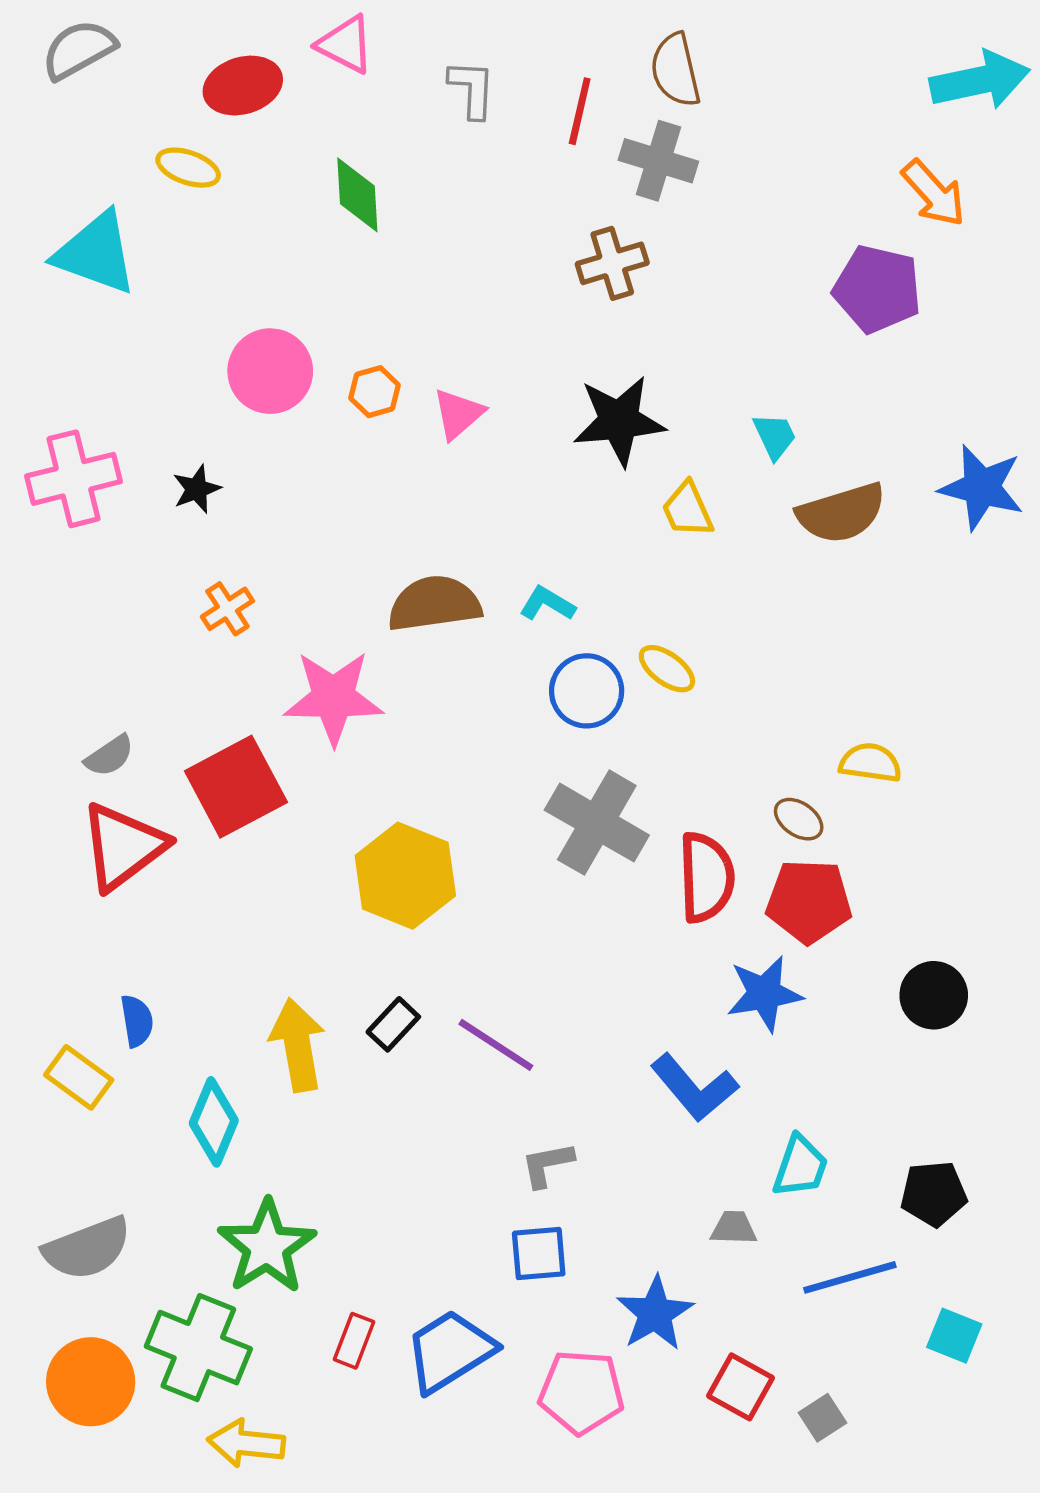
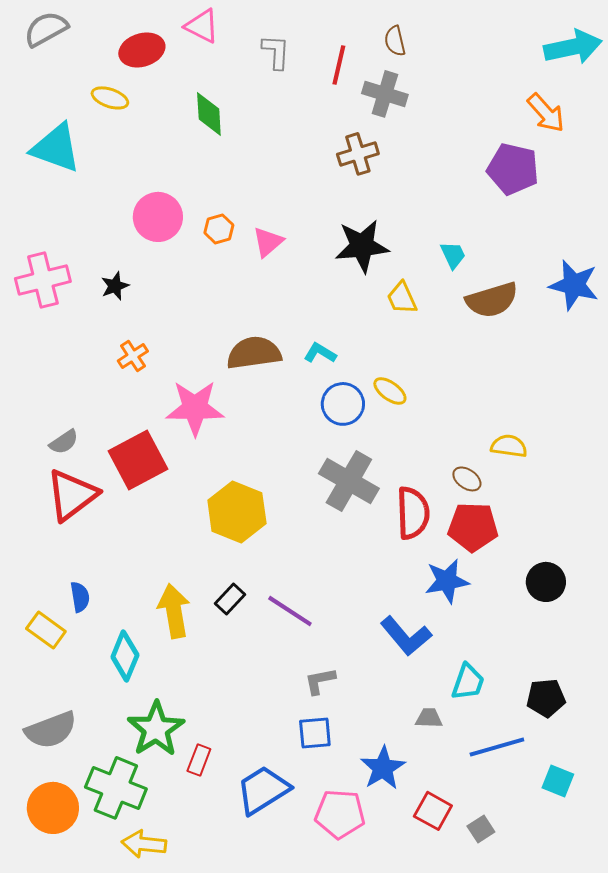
brown semicircle: (675, 70) -> (395, 41), size x0.7
red rectangle: (354, 1341) -> (199, 760), moved

